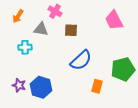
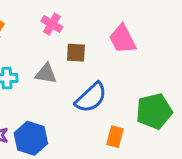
pink trapezoid: (114, 20) -> (123, 39), moved
gray triangle: (41, 29) -> (46, 74), moved

